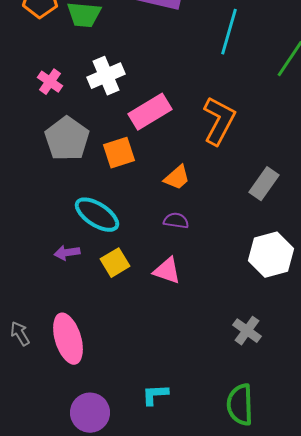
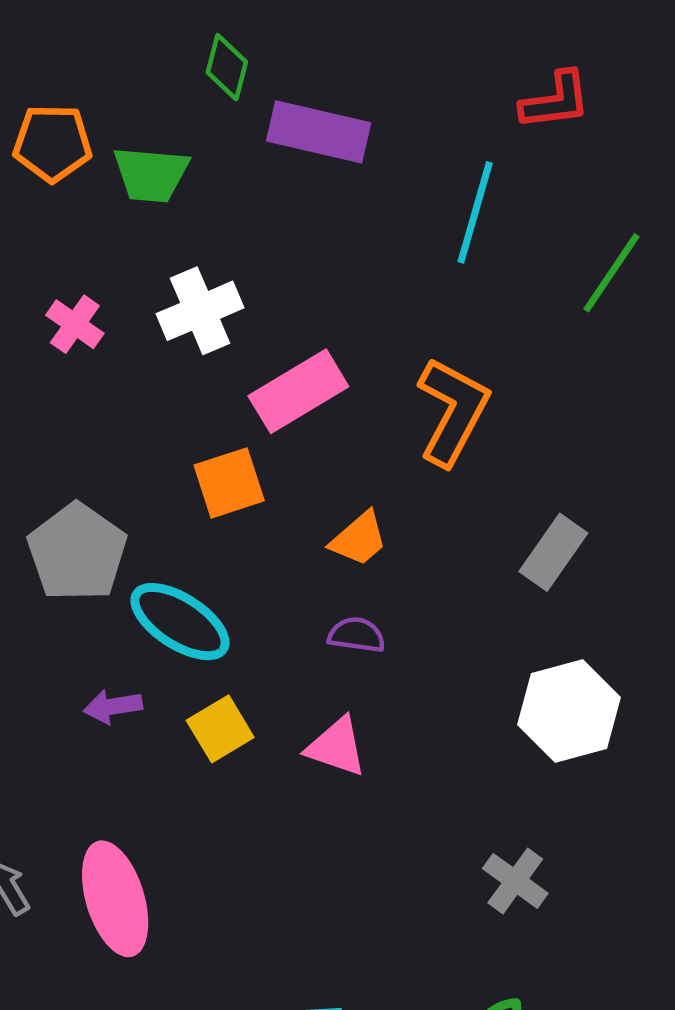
gray pentagon: (67, 139) -> (77, 552), moved

